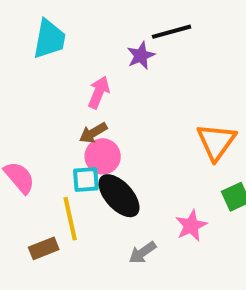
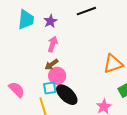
purple star: (141, 56) -> (50, 21), moved
orange triangle: (216, 142) -> (113, 64), turned 40

